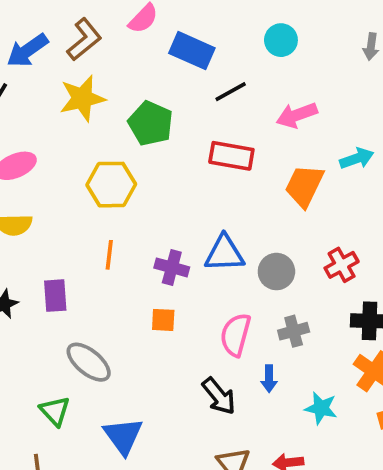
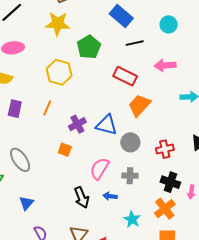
orange trapezoid: (304, 186) -> (139, 105), moved
purple cross: (172, 267) -> (77, 124), turned 30
purple rectangle: (55, 296) -> (15, 109), moved
blue arrow: (269, 379) -> (110, 196), turned 80
blue triangle: (123, 436) -> (26, 203), size x0.7

